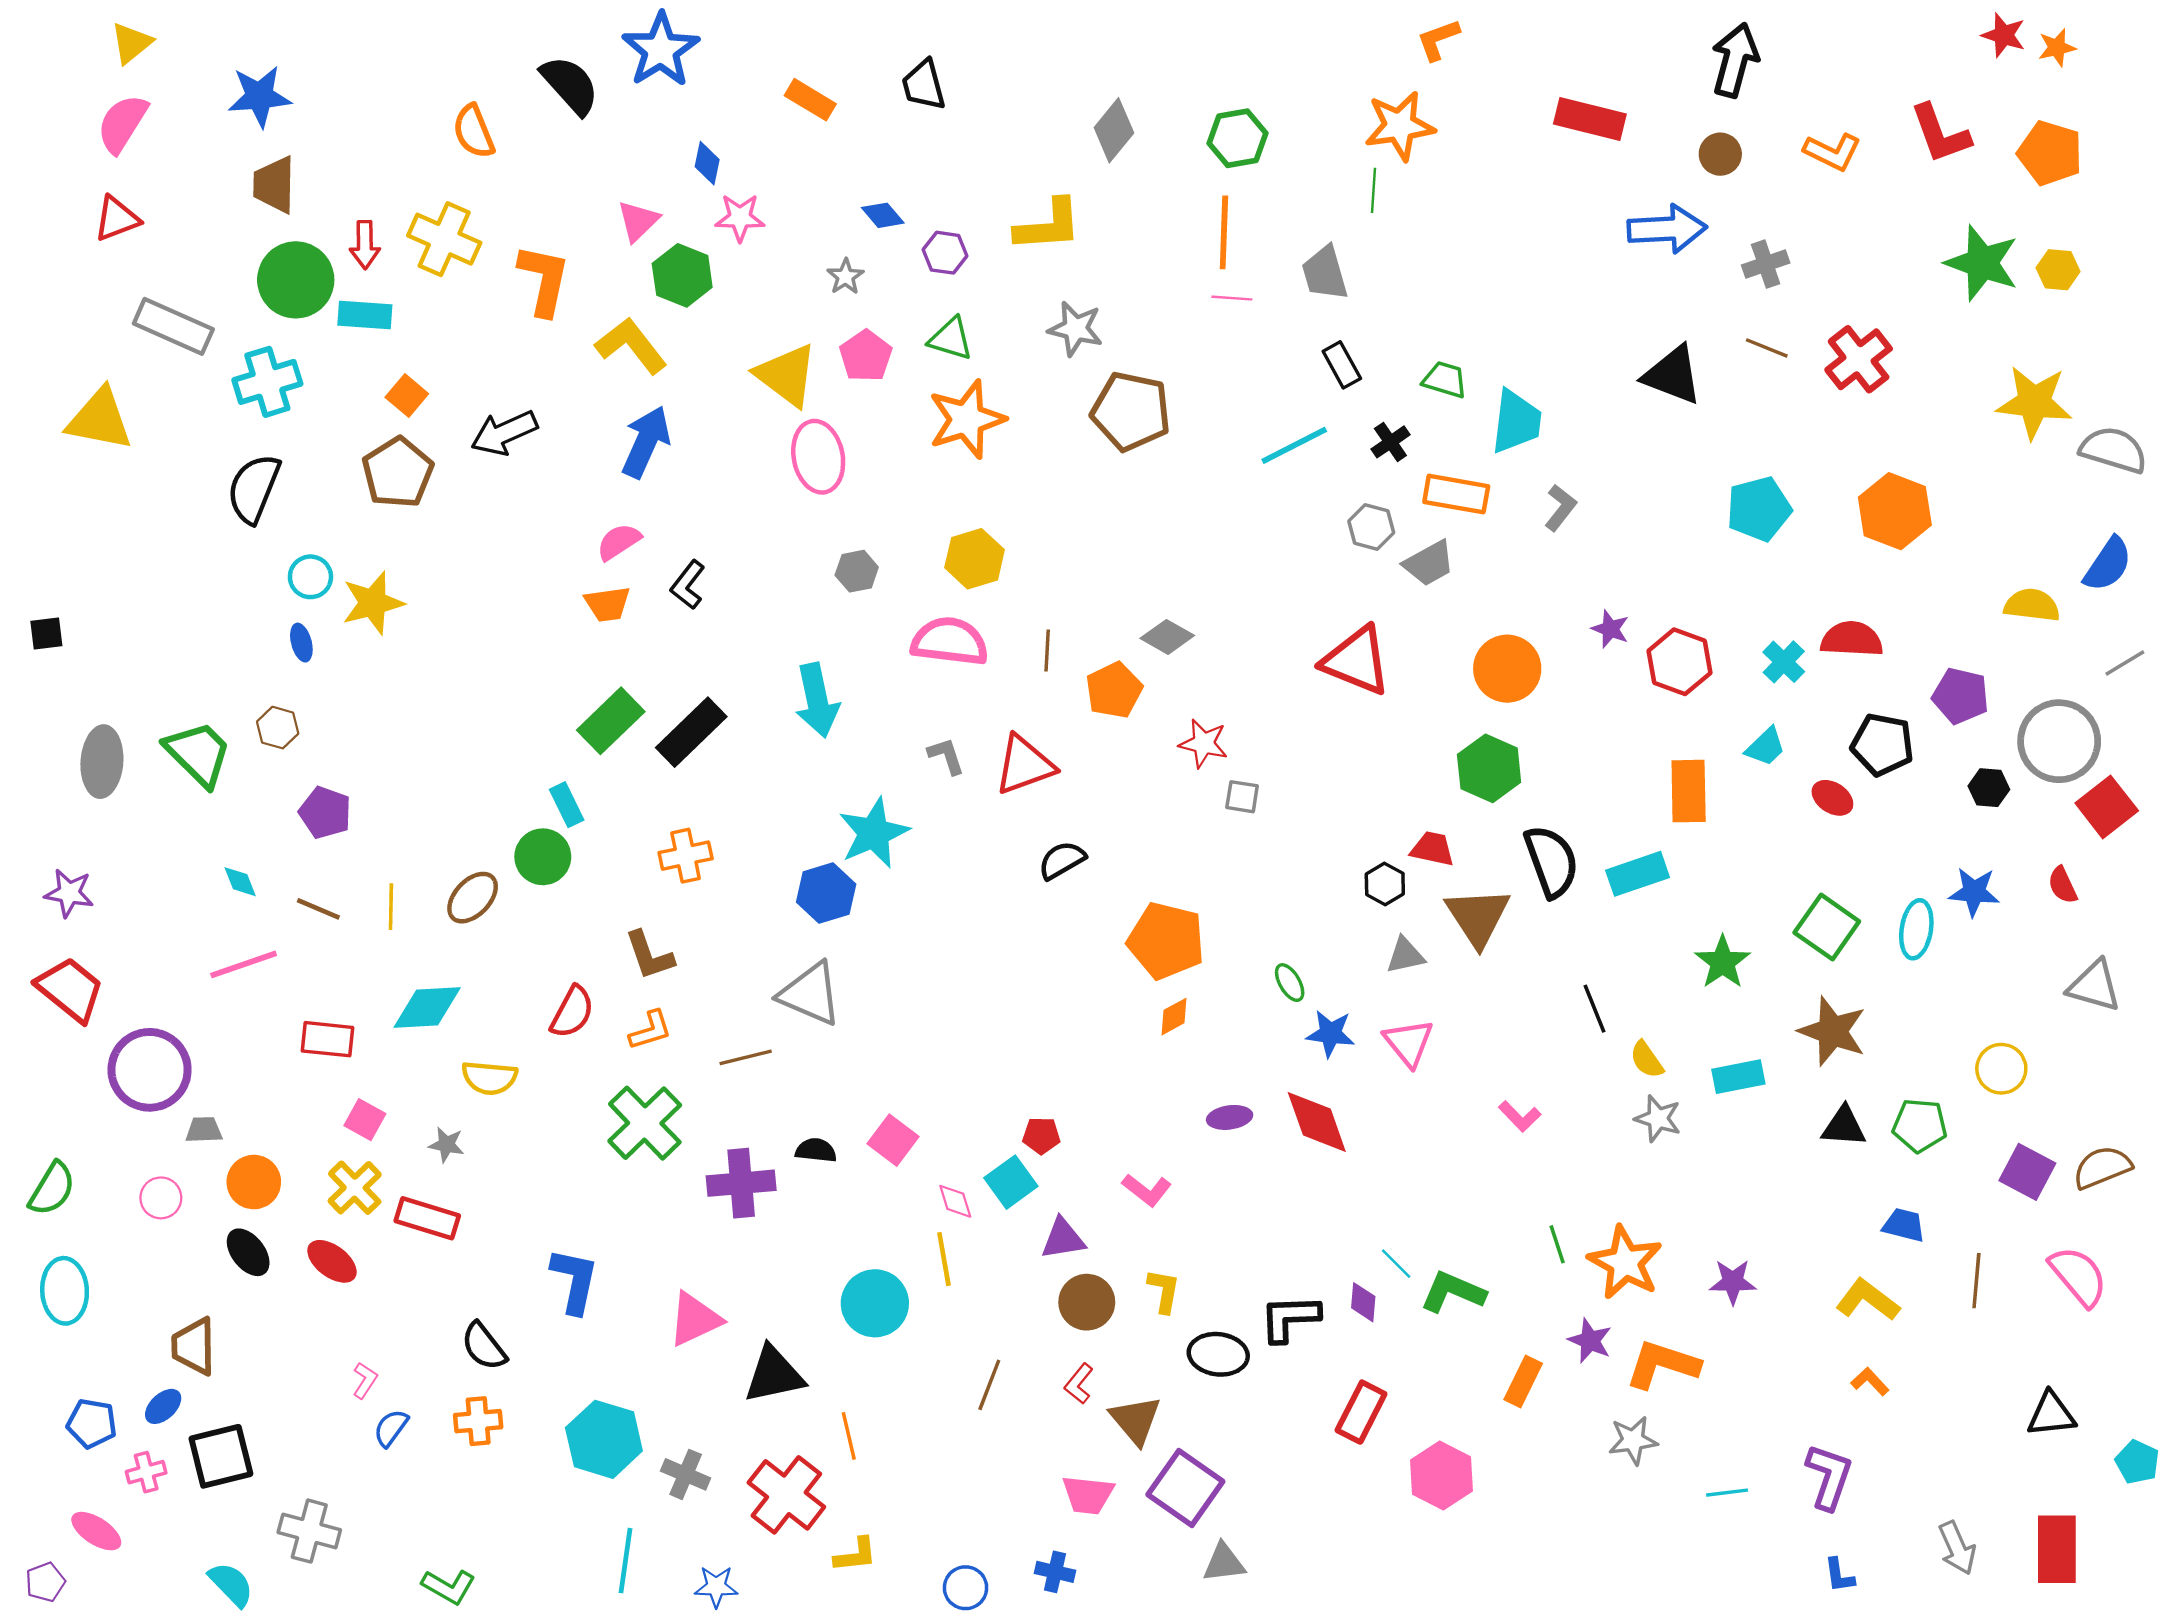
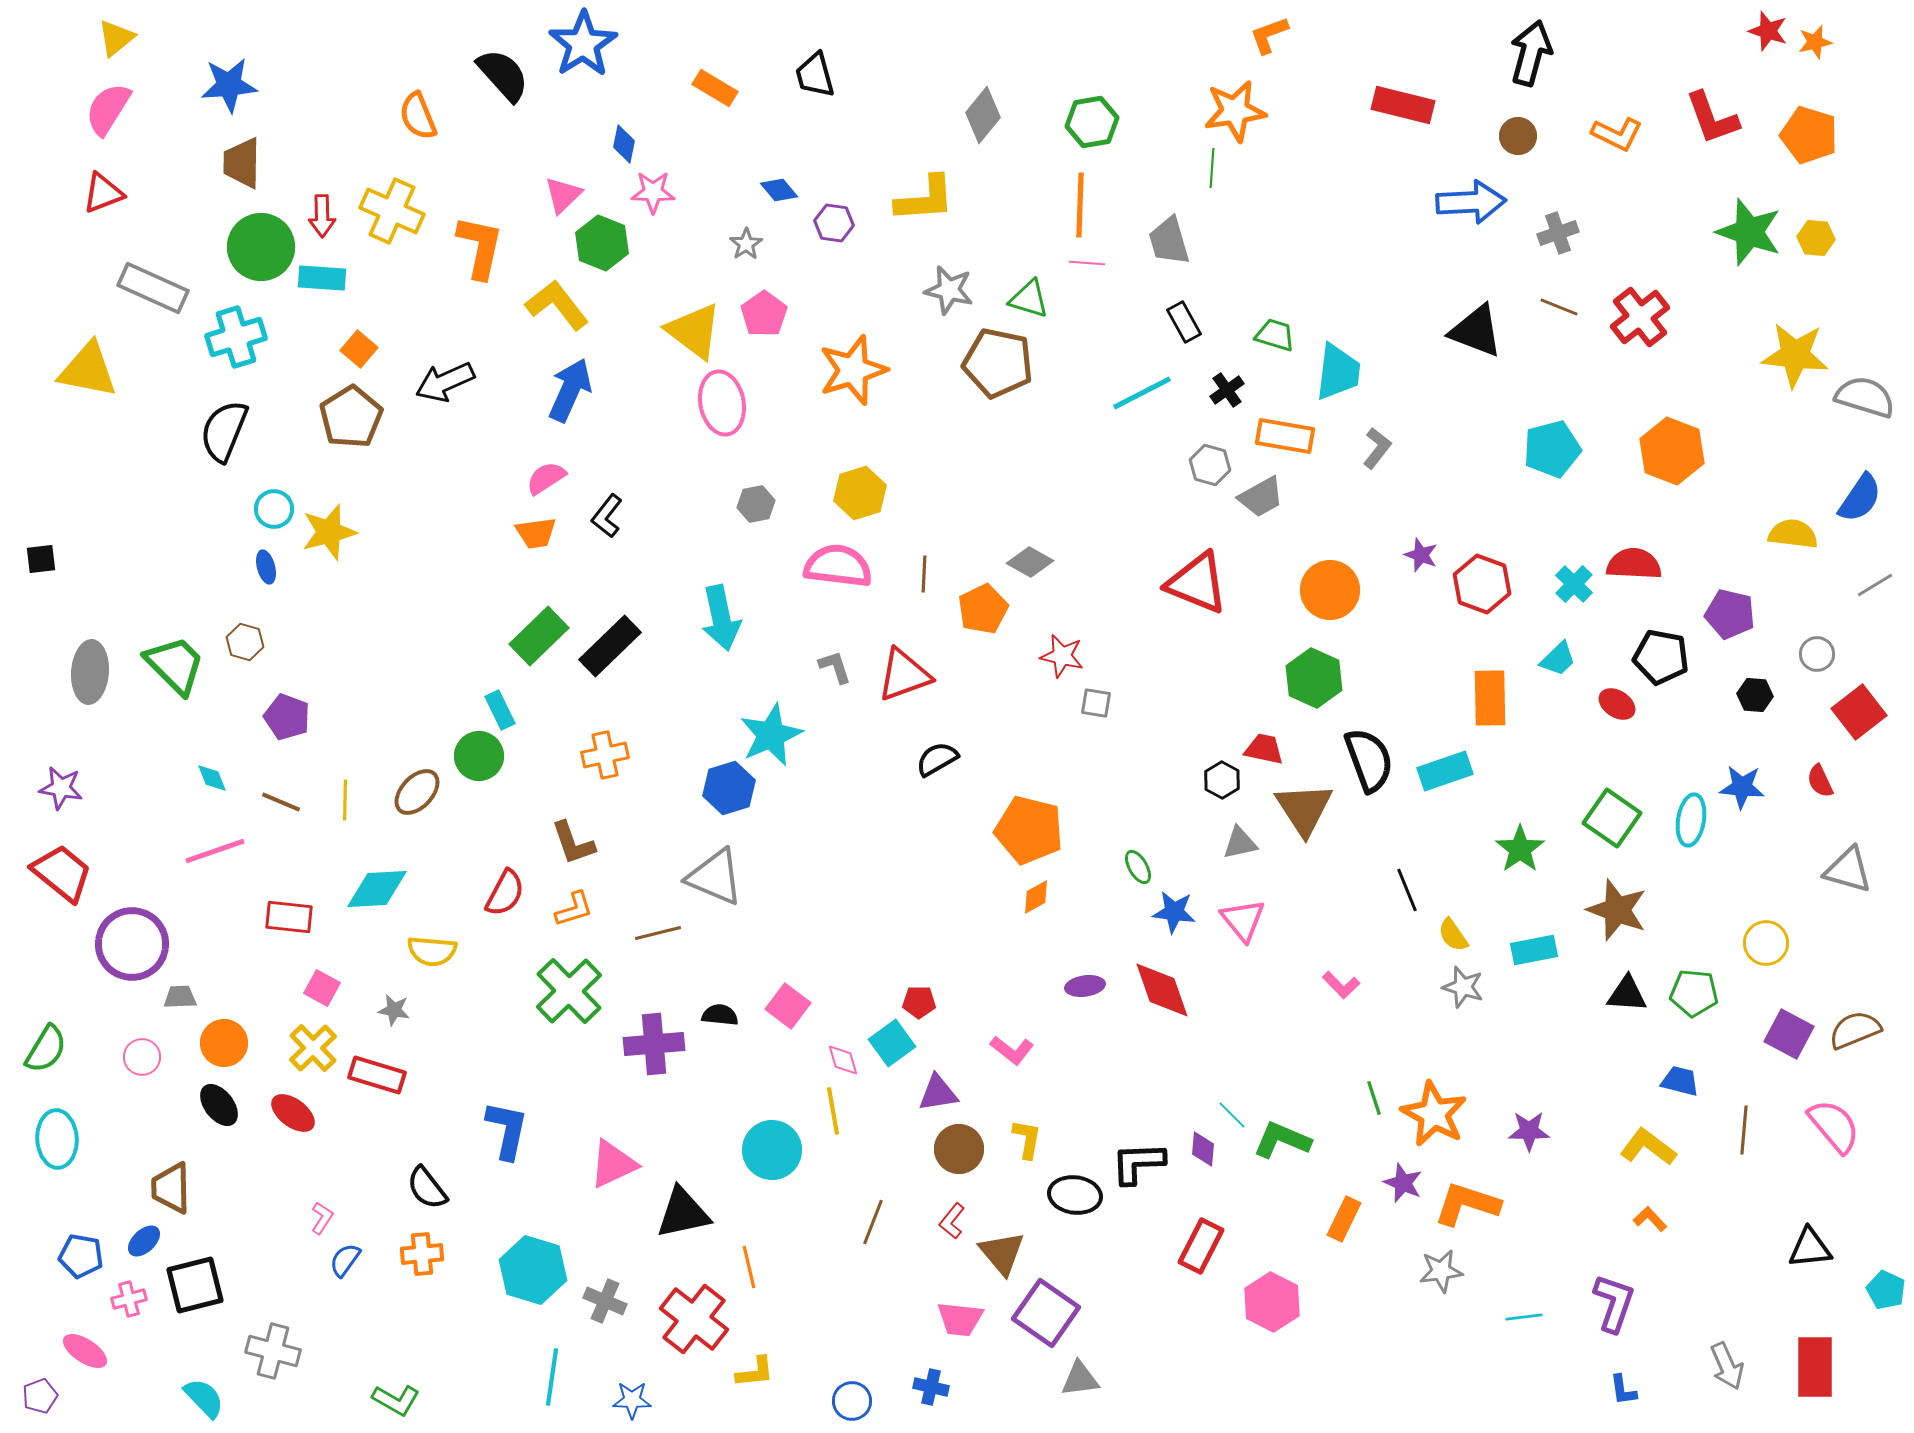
green triangle: (951, 339) -> (1029, 299), moved
gray circle: (2059, 741) -> (1817, 654), size x0.5

